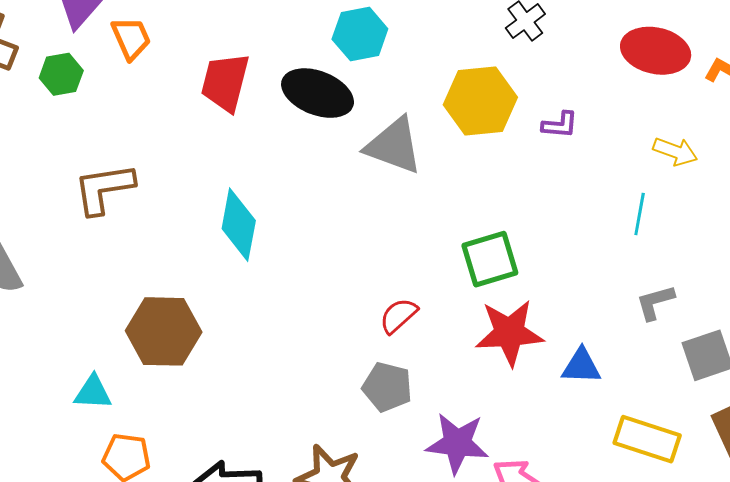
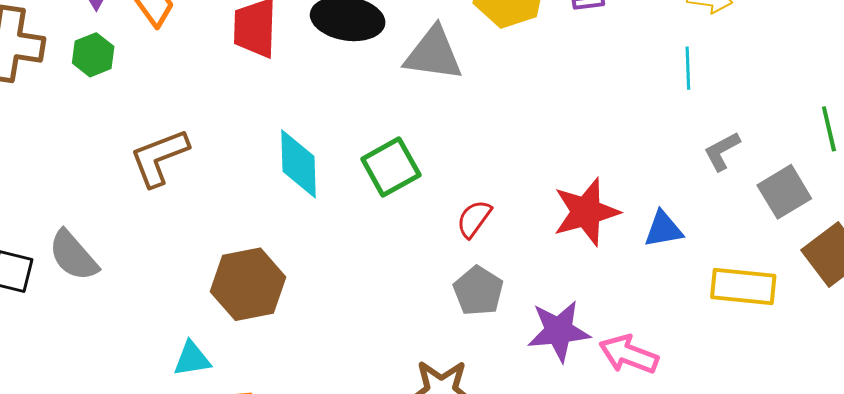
green square: (490, 259) -> (391, 167), moved
gray pentagon: (387, 387) -> (478, 291), turned 30

